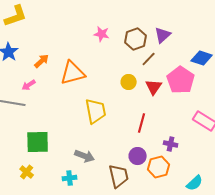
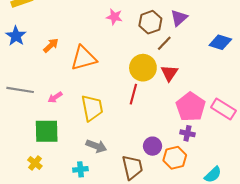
pink pentagon: (181, 80) -> (191, 107), moved
yellow circle: (129, 82) -> (143, 68), size x1.6
pink arrow: (29, 85) -> (55, 97), moved
yellow trapezoid: (96, 111) -> (92, 108), moved
red line: (142, 123) -> (133, 94), moved

